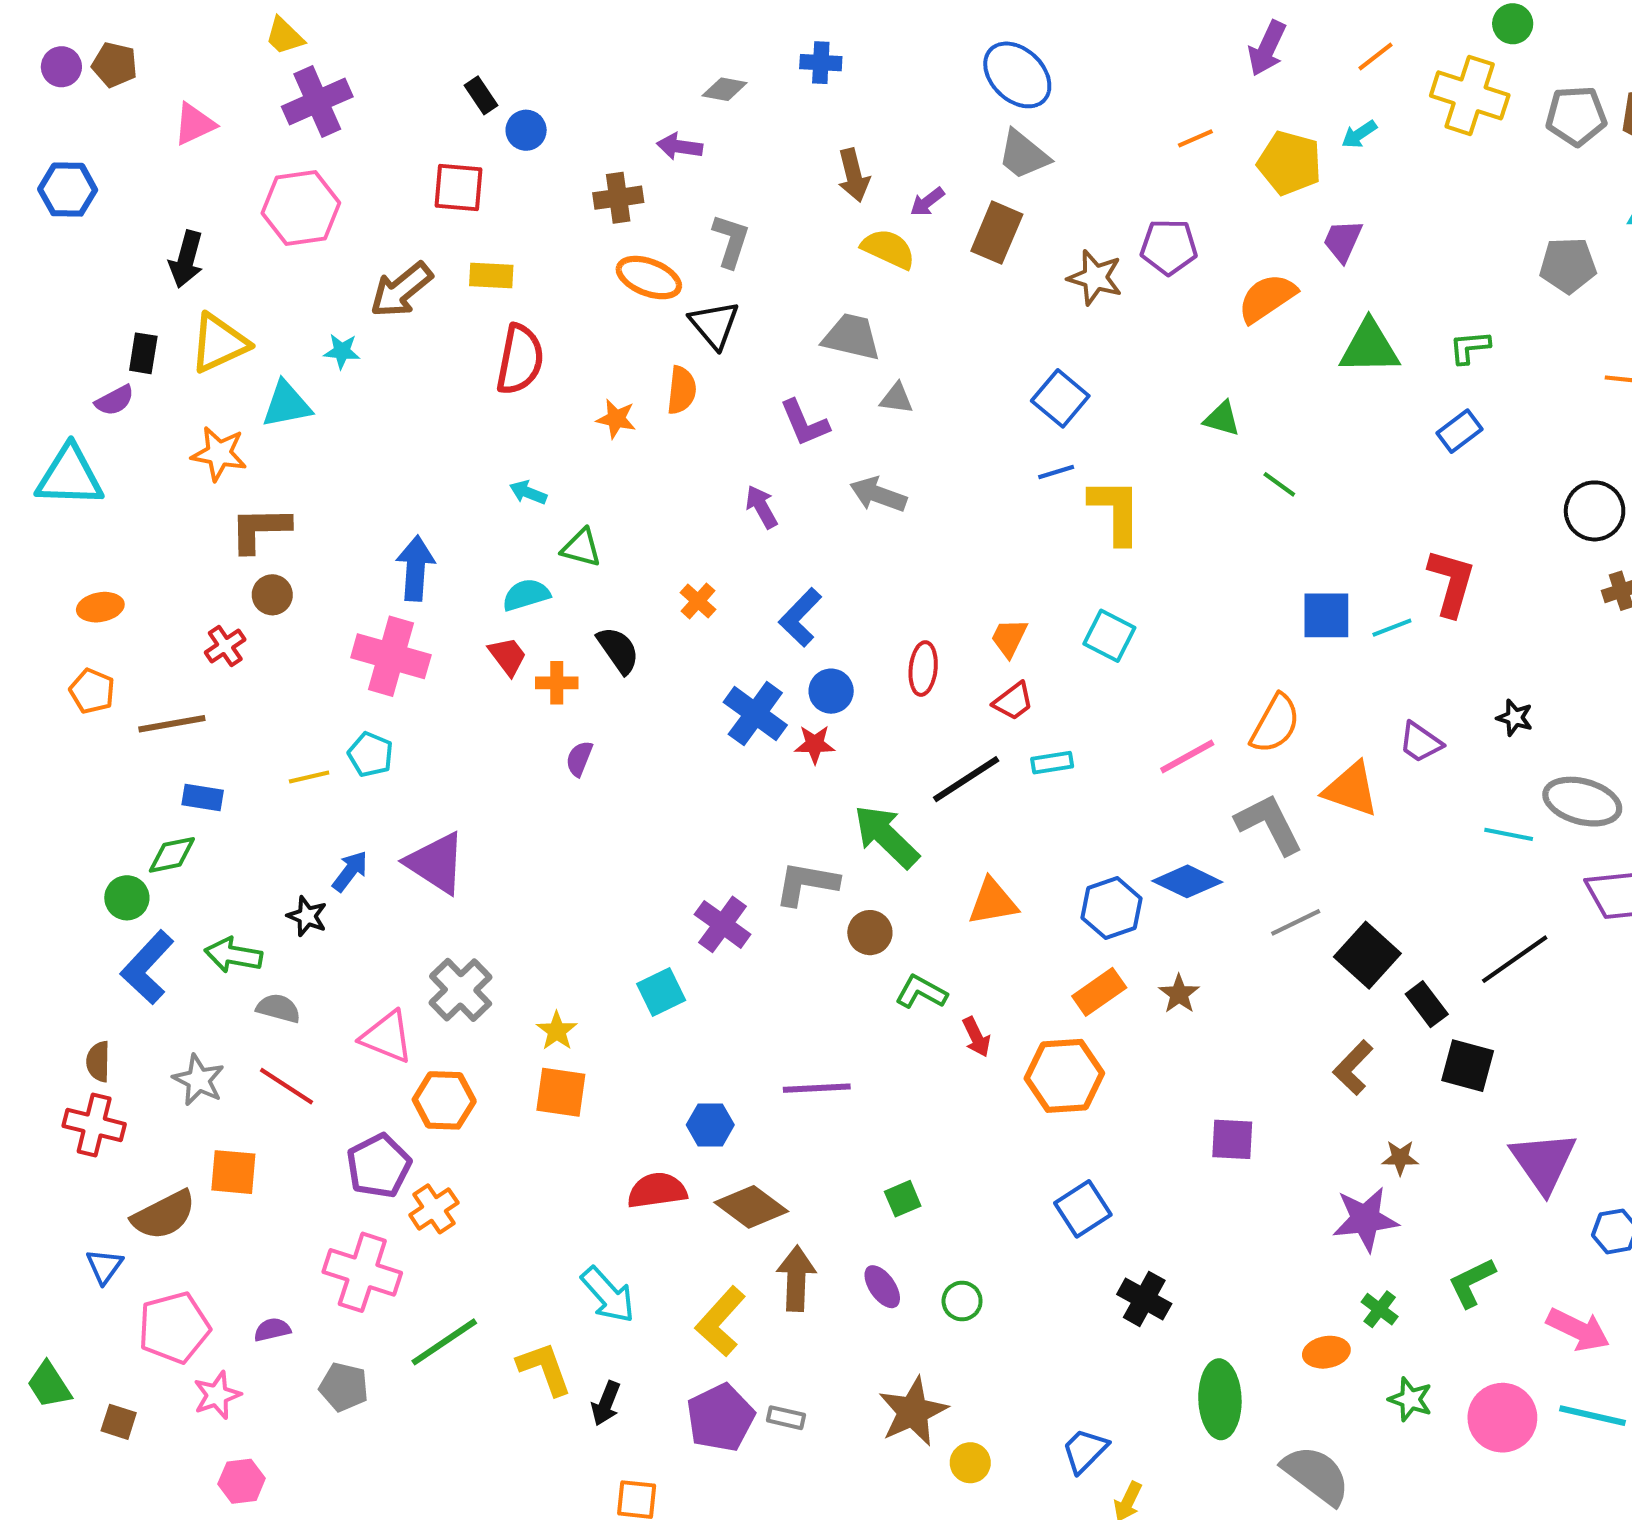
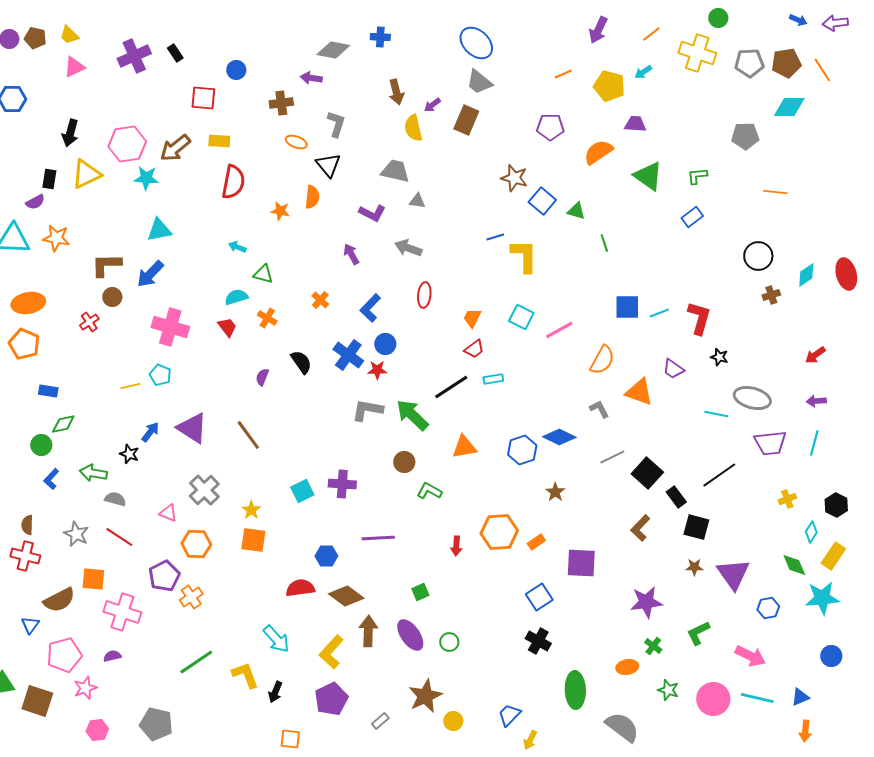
yellow trapezoid: (285, 36) -> (69, 35), moved
gray diamond: (725, 89) -> (333, 50), size x1.5
black rectangle: (481, 95) -> (175, 53), moved
pink hexagon: (301, 208) -> (127, 144), moved
purple trapezoid: (1343, 241) -> (635, 124), turned 70
yellow semicircle: (888, 249) -> (413, 128), turned -128
orange ellipse: (649, 278) -> (296, 142), size x0.7
brown star: (1095, 278) -> (514, 178), moved
green triangle: (1369, 347) -> (648, 176), turned 36
cyan star: (342, 351) -> (146, 178), size x1.4
blue square: (1060, 398) -> (542, 201), moved
cyan triangle: (287, 404) -> (159, 230), moved
purple L-shape: (804, 423) -> (372, 213), turned -40
orange star: (219, 454) -> (56, 238), moved
green line: (1279, 484) -> (604, 243), turned 36
blue arrow: (416, 568) -> (150, 274), moved, turned -140
red L-shape: (1451, 583) -> (699, 318), moved
orange ellipse: (100, 607) -> (28, 303), size x1.5
black semicircle: (618, 650) -> (301, 362), moved
red ellipse: (923, 669) -> (424, 295), moved
orange cross: (557, 683) -> (267, 318), moved, turned 30
orange pentagon: (92, 691) -> (24, 344), size x1.4
brown line: (172, 724) -> (248, 435), moved, turned 64
pink line: (1187, 757) -> (559, 330), moved
blue rectangle: (203, 797) -> (48, 391), moved
gray L-shape: (1269, 824) -> (599, 409), size x0.6
gray L-shape: (806, 883) -> (367, 410), moved
purple cross: (723, 924) -> (342, 484), moved, turned -32
blue L-shape: (147, 967) -> (51, 479), size x0.6
orange rectangle: (1099, 992) -> (536, 542), moved, size x0.7
pink triangle: (387, 1037) -> (168, 513), size x0.7
red arrow: (976, 1037) -> (456, 546), moved, turned 30
purple square: (1232, 1139) -> (581, 563), size x1.4
brown star: (1400, 1158) -> (694, 567), moved
blue square: (1083, 1209) -> (539, 597), moved
pink cross: (362, 1272) -> (122, 612), moved
purple ellipse: (882, 1287) -> (410, 635), size x1.5
gray pentagon: (344, 1387) -> (156, 724), moved, size x1.4
gray rectangle: (786, 1418) -> (380, 721), moved, turned -54
brown square: (119, 1422) -> (37, 701), size x1.8

